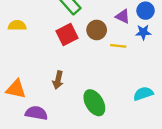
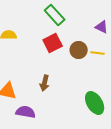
brown circle: (97, 30) -> (79, 50), moved
green ellipse: (94, 103) -> (95, 103), moved

